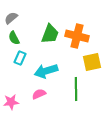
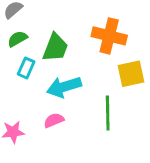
green trapezoid: (50, 34) -> (55, 48), moved
green semicircle: (14, 38) -> (17, 39), turned 88

